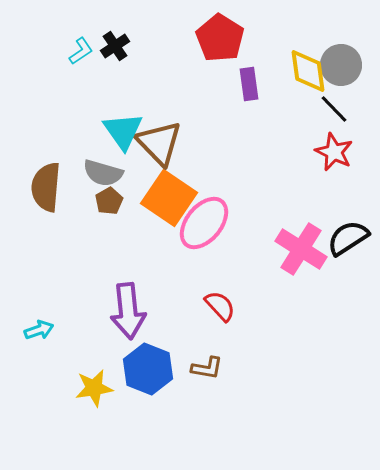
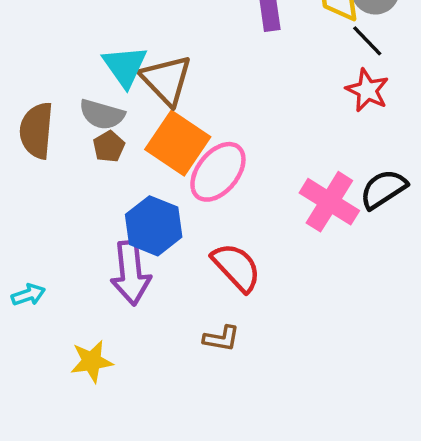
red semicircle: (220, 306) -> (236, 267), size x1.4
blue hexagon: (148, 369) -> (154, 226), moved

